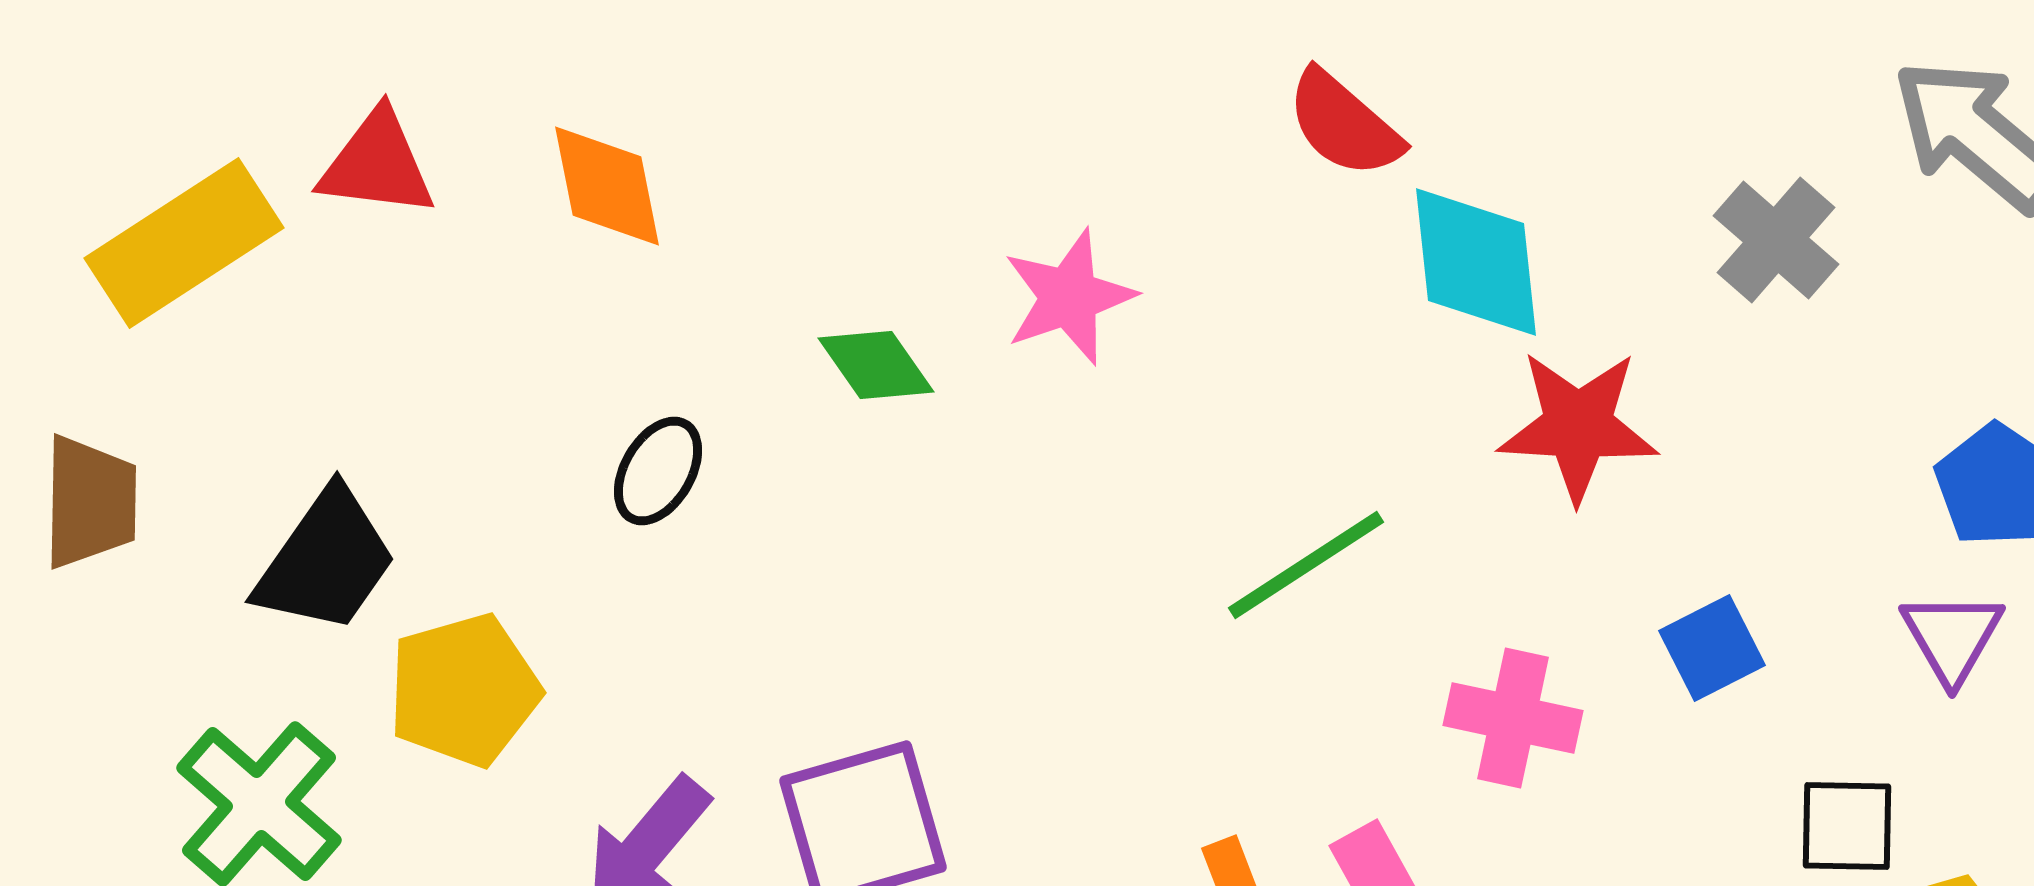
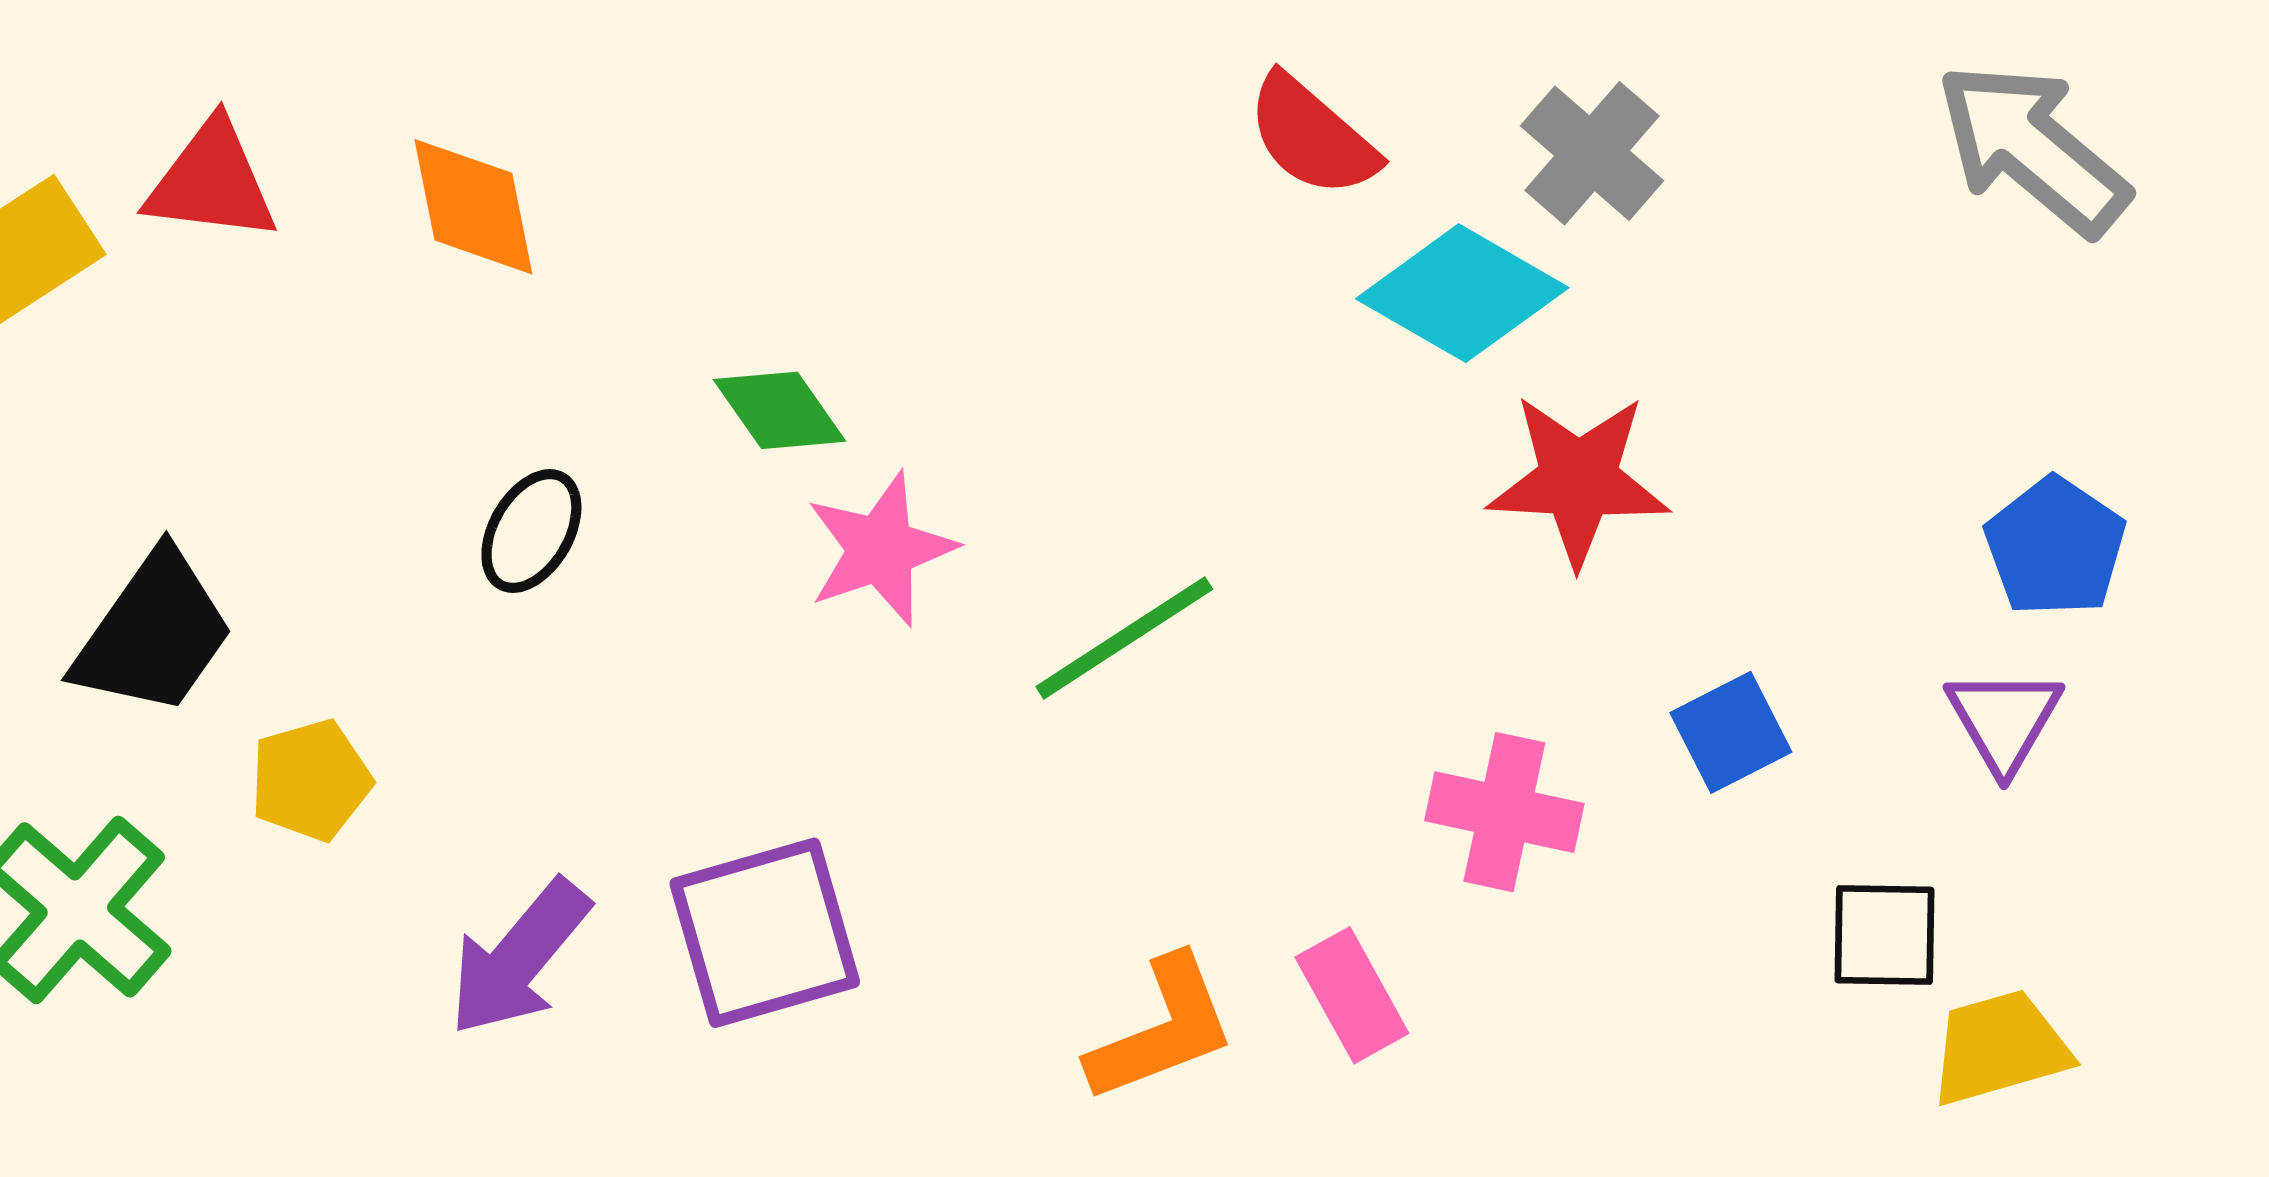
gray cross: (1776, 240) -> (1592, 153), moved
cyan diamond: (1476, 262) -> (1462, 293), turned -54
pink star: (1069, 297) -> (881, 549), moved
green line: (1306, 565) -> (1124, 638), moved
yellow pentagon: (464, 690) -> (311, 780), size x0.7

